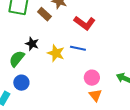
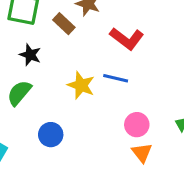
black star: (32, 44) -> (30, 55), moved
blue circle: (21, 83) -> (51, 135), moved

